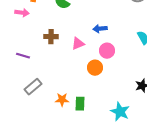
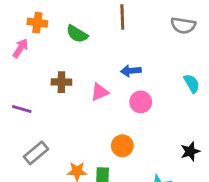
pink arrow: (22, 13) -> (20, 48), turned -64
orange circle: (95, 68) -> (122, 146), moved

